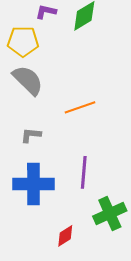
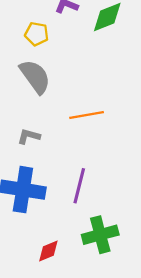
yellow pentagon: (23, 41) -> (37, 34), size x0.7

